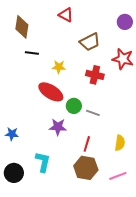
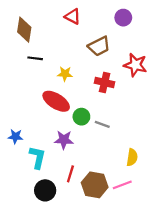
purple circle: (125, 22) -> (123, 18), moved
blue star: (12, 134) -> (15, 136), moved
red line: (87, 144) -> (70, 174), moved
cyan L-shape: (43, 162) -> (37, 157), moved
black circle: (14, 173) -> (45, 190), moved
pink line: (118, 176) -> (122, 185), moved

